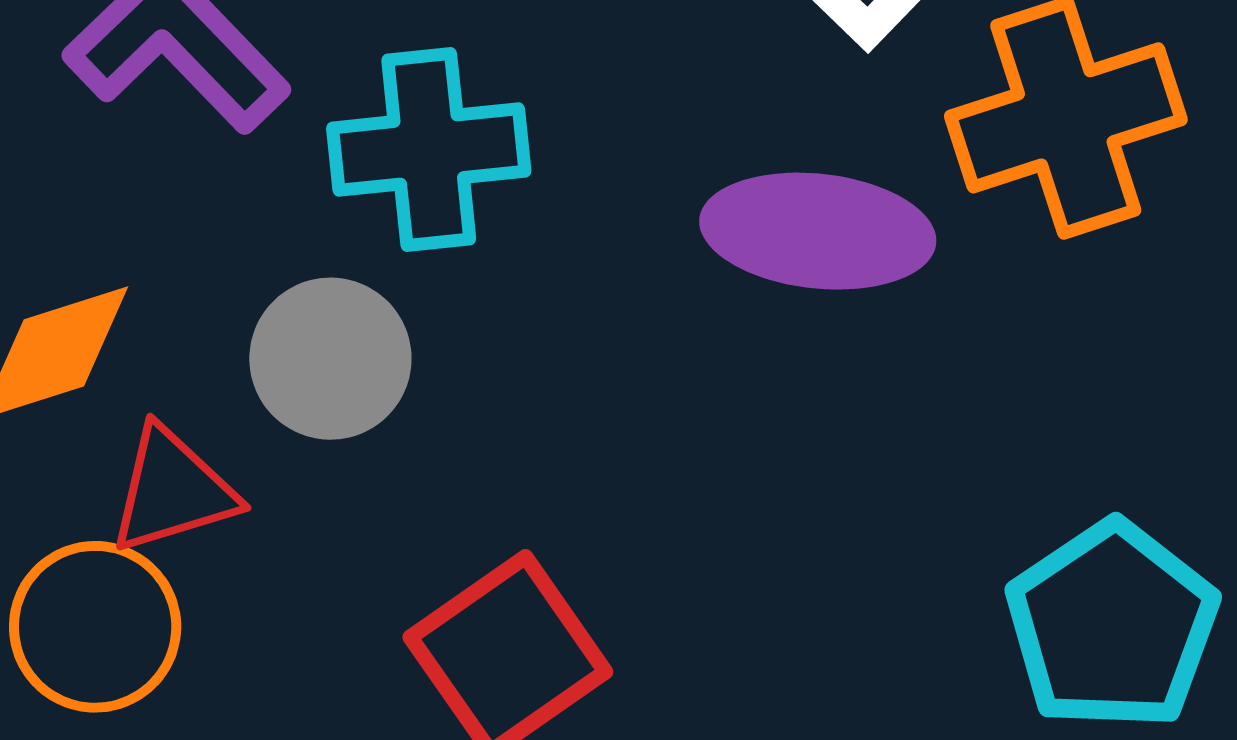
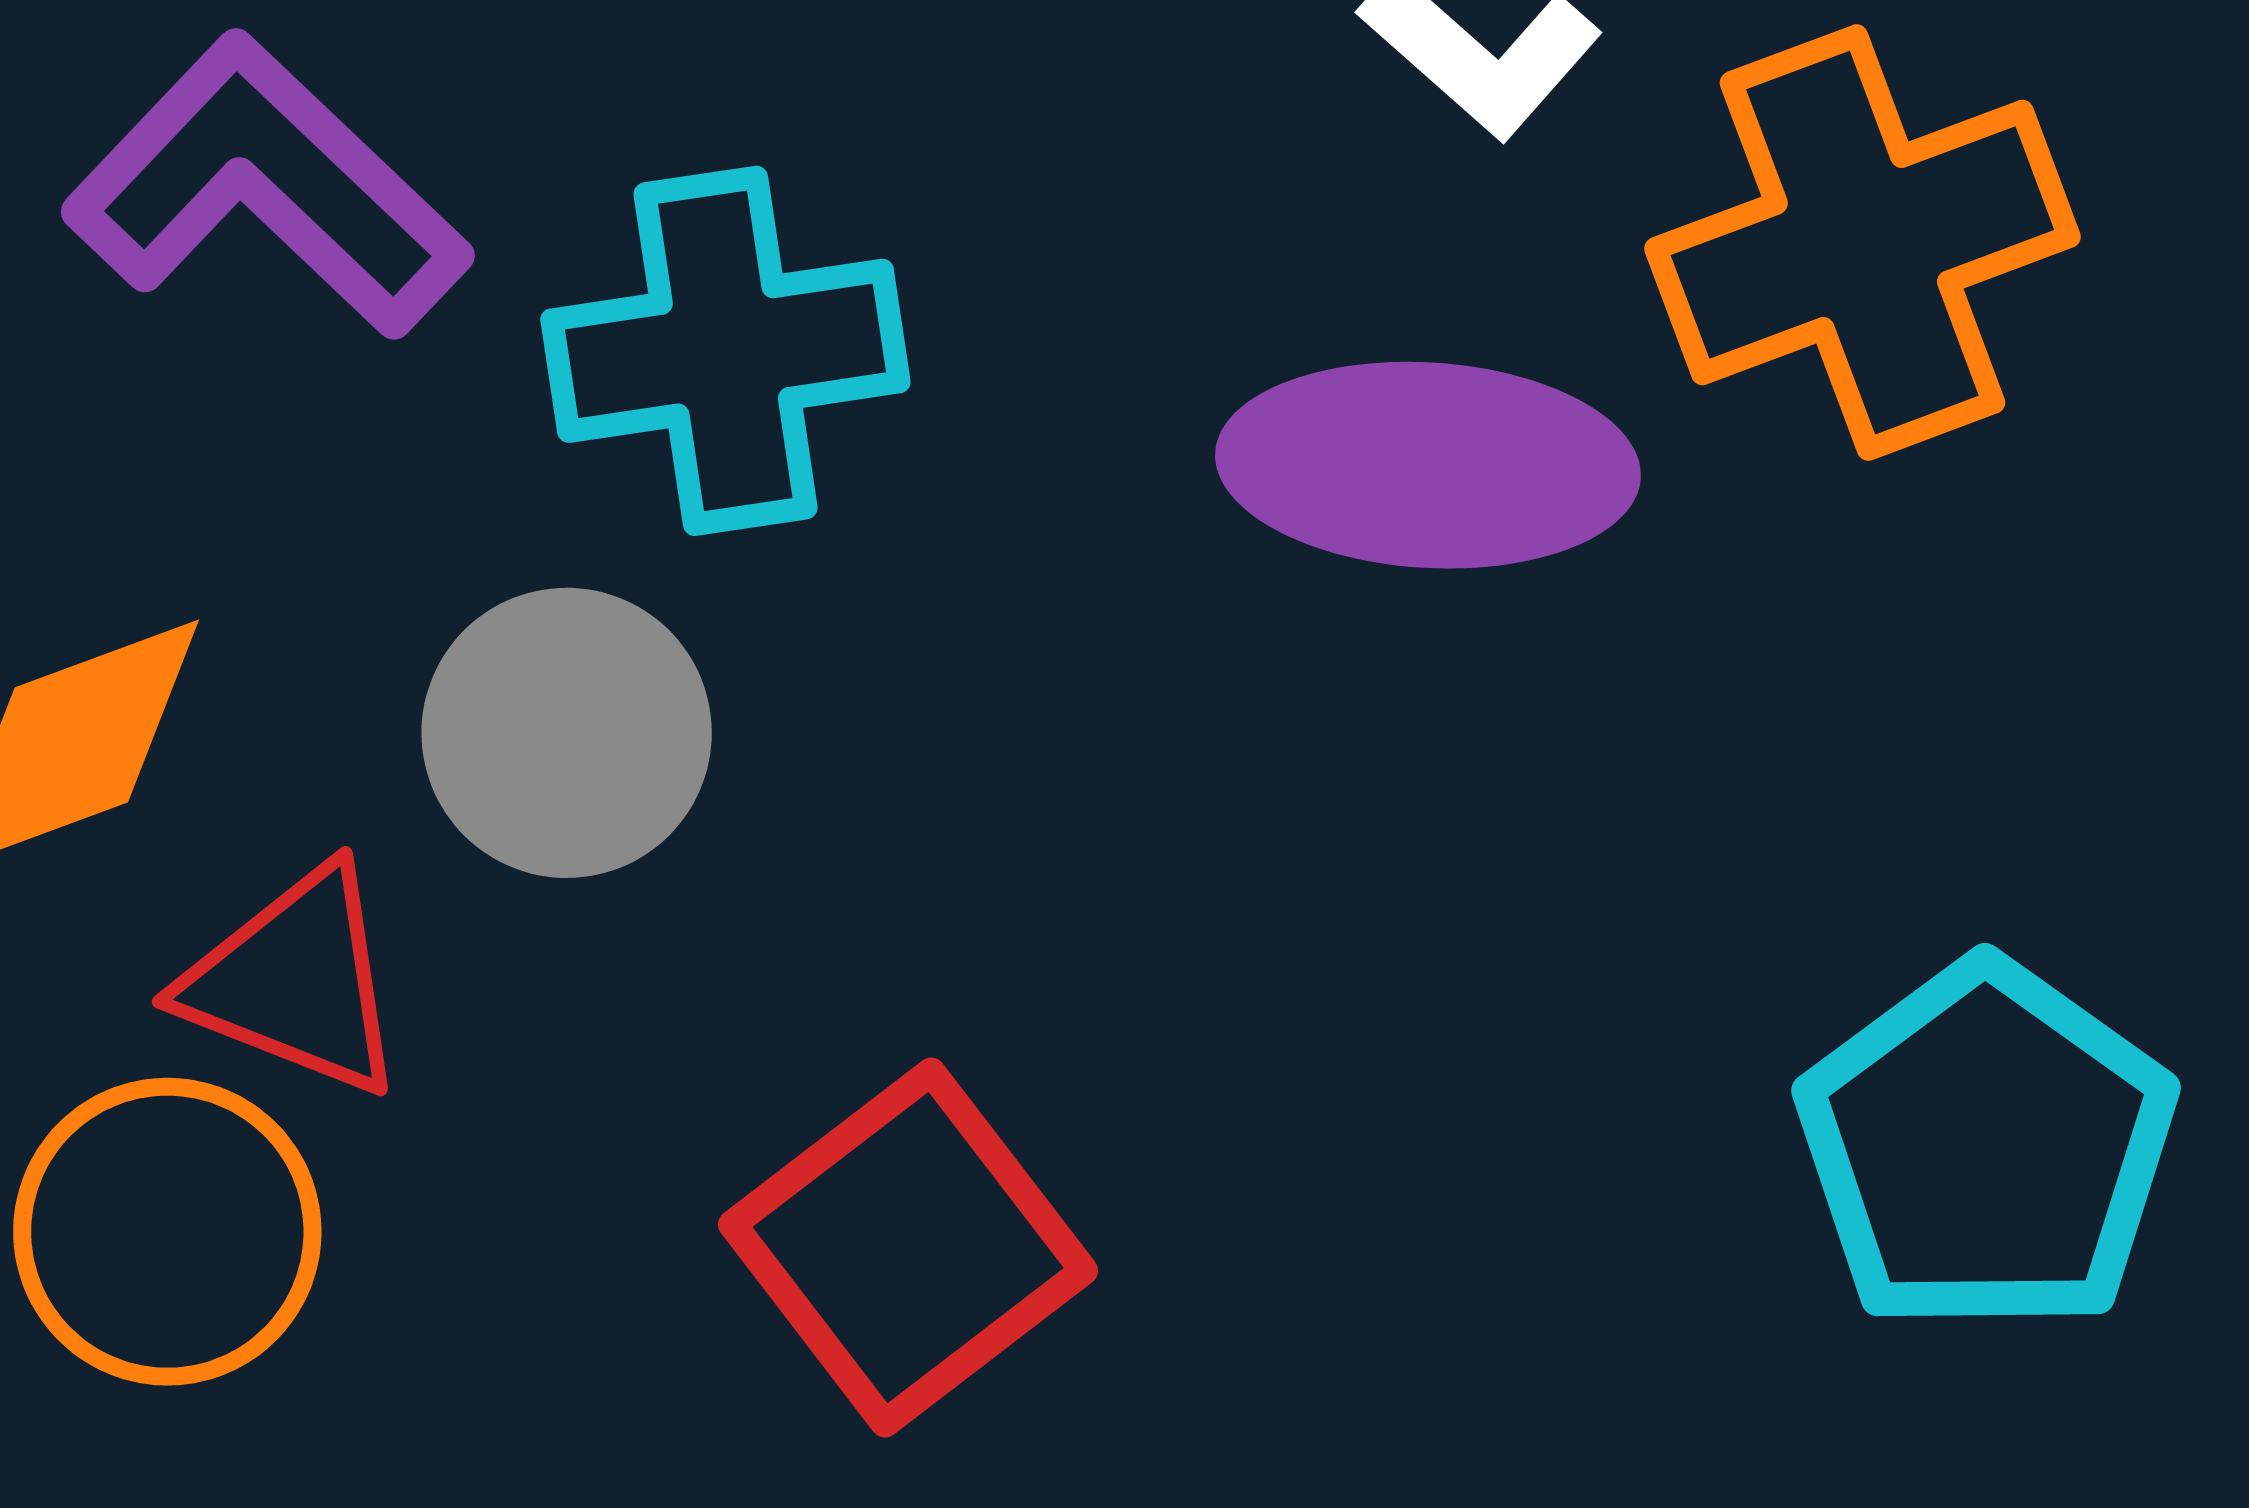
red triangle: (173, 490) -> (295, 981), turned 41

